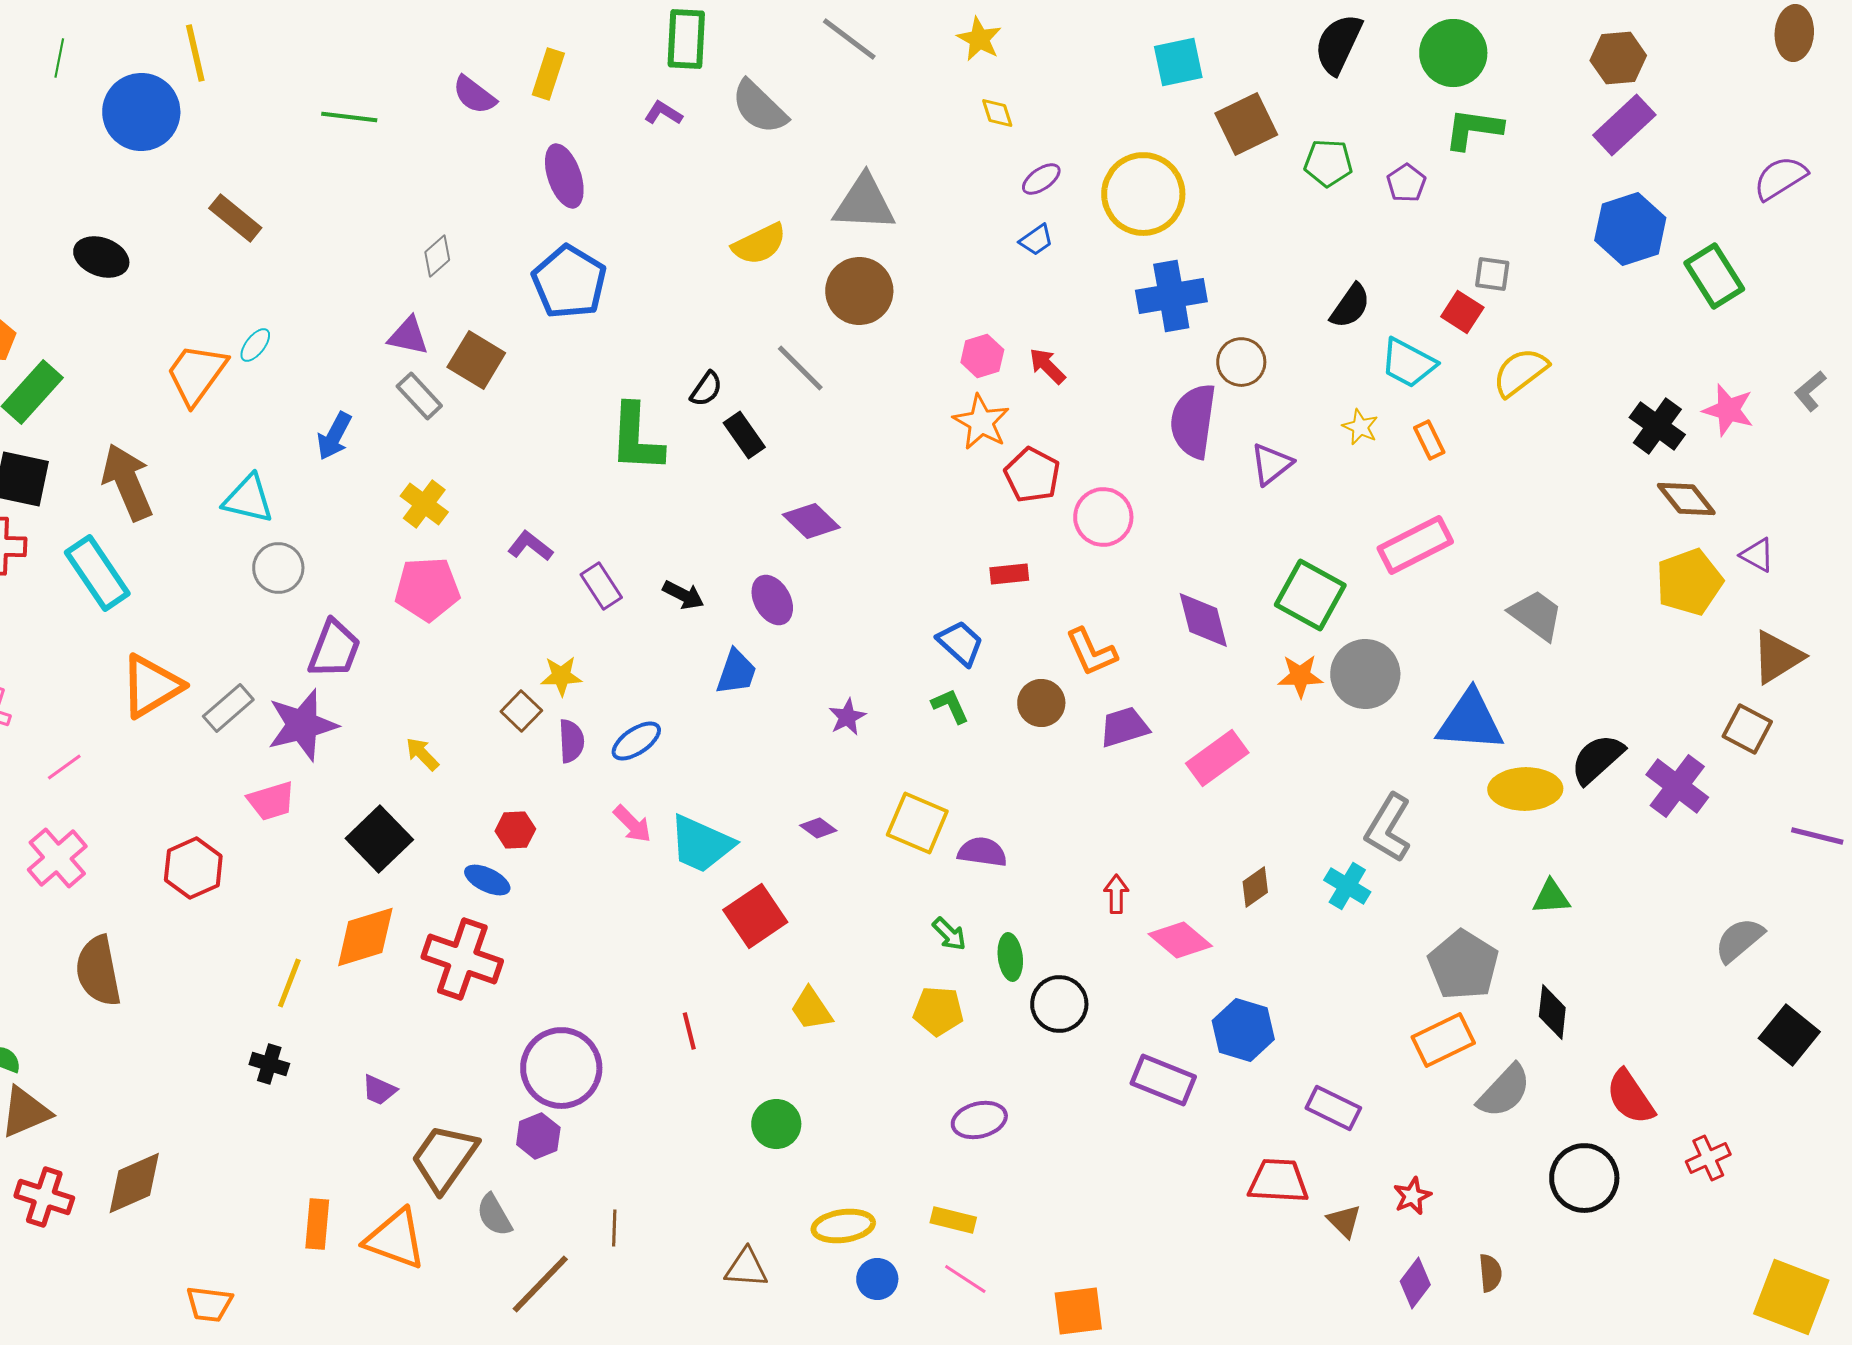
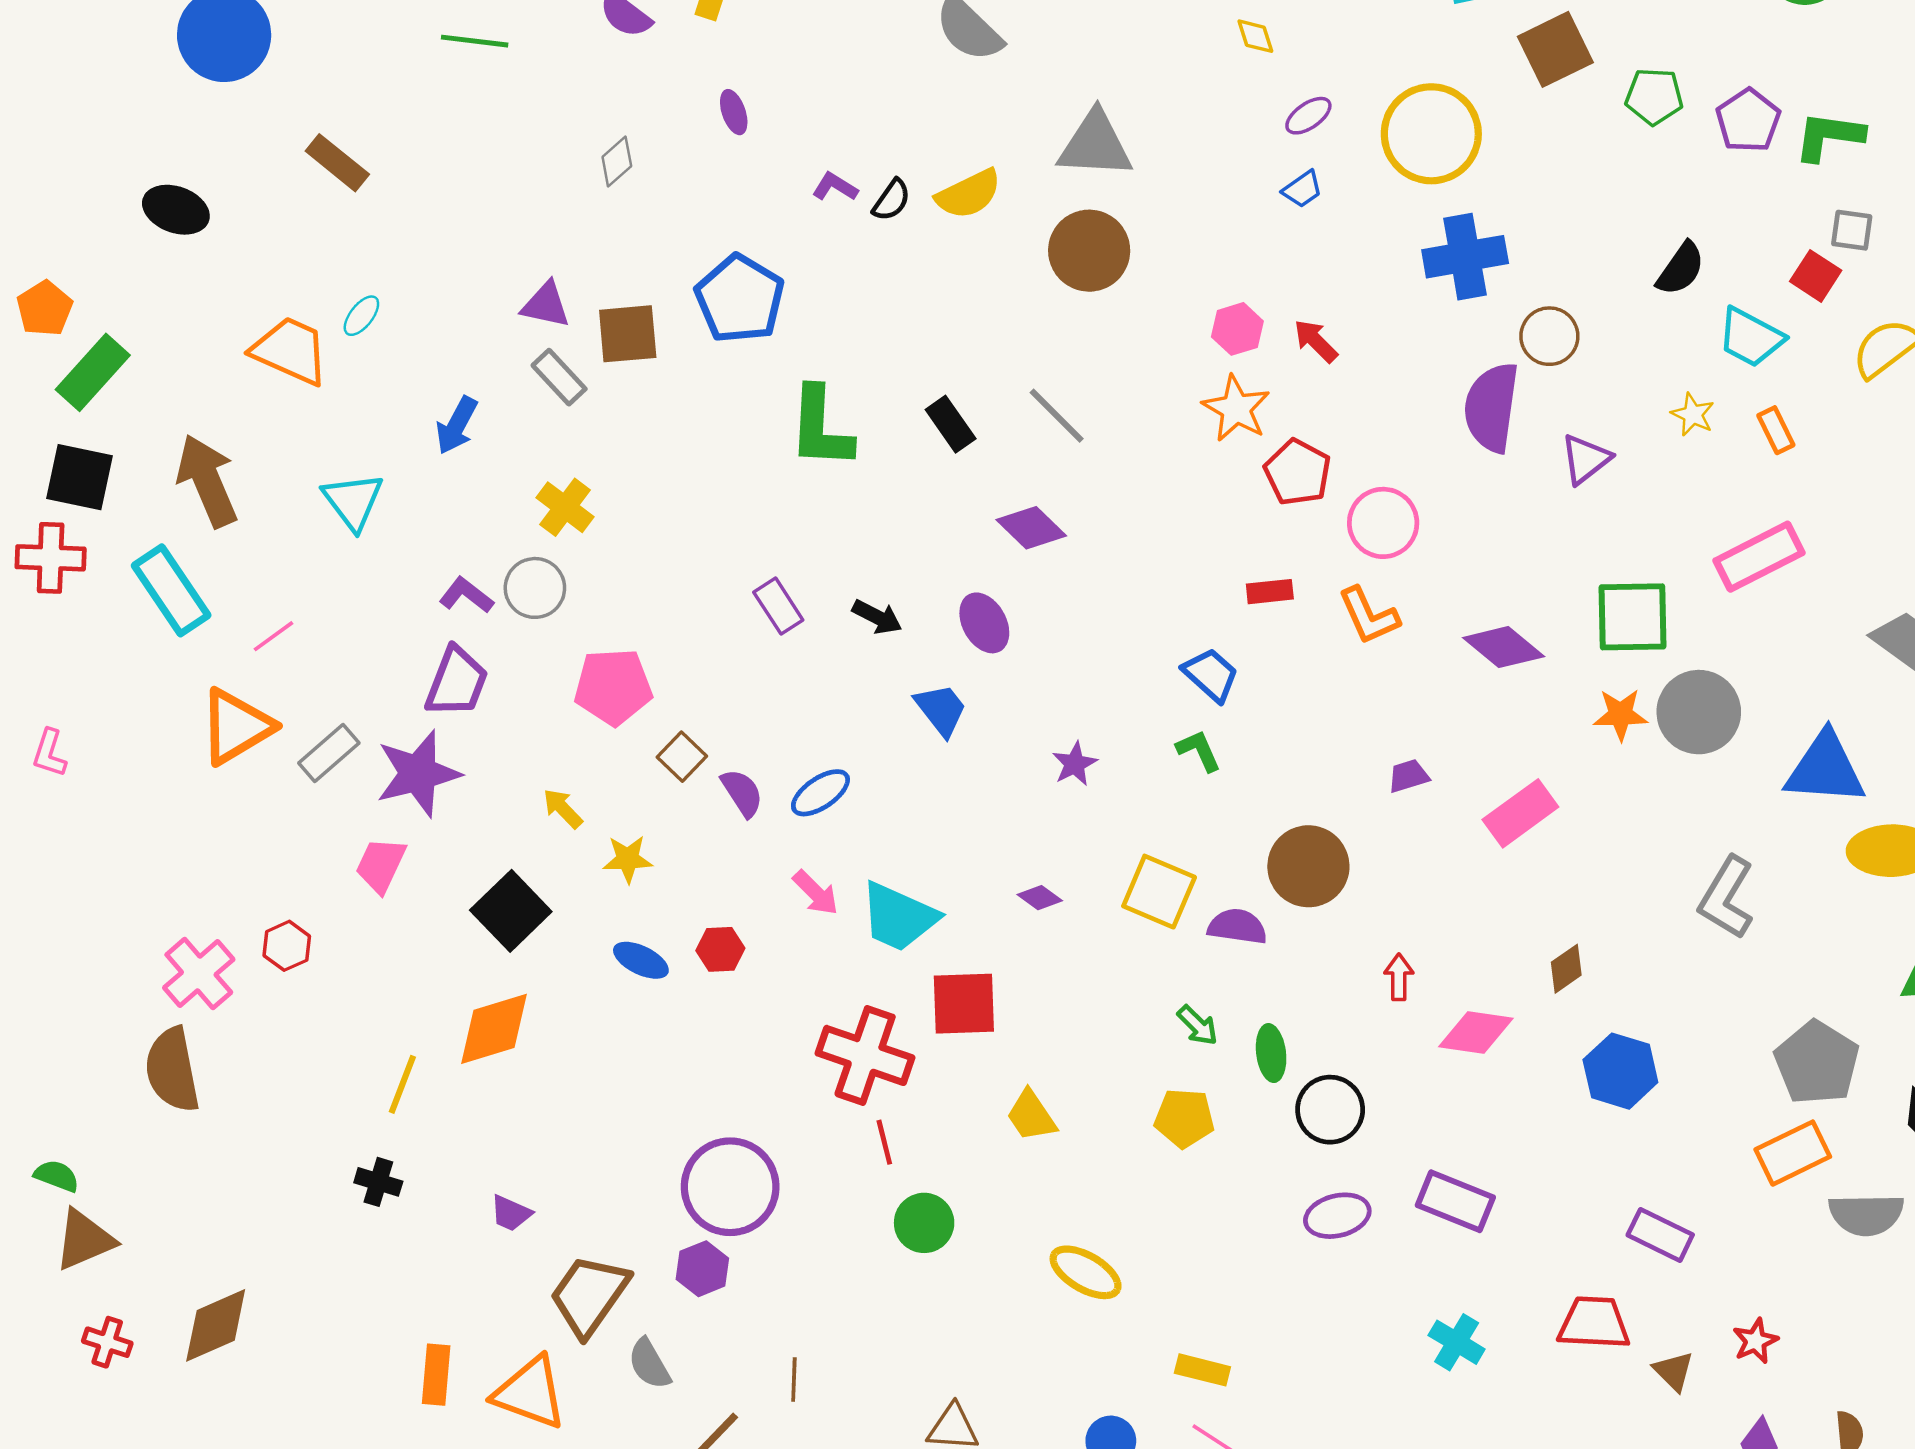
purple L-shape: (663, 113) -> (835, 187), moved
green L-shape: (1473, 129) -> (1829, 136), moved
purple ellipse: (564, 176) -> (734, 112), size x0.6
purple pentagon: (1406, 183) -> (1748, 121), size x1.4
gray diamond: (437, 256) -> (617, 161), moved
blue pentagon: (569, 282) -> (740, 299), moved
brown square: (476, 360) -> (628, 334), turned -36
gray line: (800, 368) -> (1057, 416), moved
orange trapezoid: (196, 374) -> (290, 351), turned 78
black semicircle: (706, 389) -> (892, 200), moved
cyan triangle: (248, 499) -> (353, 501), turned 40
purple L-shape: (530, 546) -> (466, 595), moved
gray circle: (278, 568) -> (535, 588), moved
pink pentagon: (427, 589) -> (613, 687), moved
green square: (1310, 595) -> (1633, 617), turned -30
purple diamond: (1203, 620) -> (1504, 647), turned -36
orange L-shape: (1091, 652) -> (1369, 616), moved
blue trapezoid: (736, 672) -> (941, 710), turned -57
yellow star: (561, 676) -> (628, 859), moved
brown circle: (1041, 703) -> (1308, 866), moved, size x1.4
purple trapezoid: (1124, 727) -> (1408, 776), size x0.7
purple semicircle: (571, 741) -> (742, 793), turned -30
pink line: (64, 767) -> (273, 636), moved
pink trapezoid: (271, 801) -> (381, 865), turned 132
red hexagon: (515, 830) -> (720, 949), moved
pink cross: (57, 858) -> (199, 974), moved
red hexagon: (193, 868) -> (287, 946), size x0.7
cyan cross: (1347, 886) -> (1457, 1342), moved
red square: (755, 916) -> (964, 1004), turned 32
pink diamond: (1180, 940) -> (1476, 1033), turned -32
red cross: (462, 959) -> (865, 1055), moved
blue hexagon: (1243, 1030) -> (1620, 1071), moved
gray semicircle: (1504, 1091) -> (1866, 1214), turned 46
purple ellipse: (979, 1120) -> (1337, 1216), moved
green circle: (776, 1124) -> (924, 1223), moved
red cross: (44, 1197) -> (107, 1342), size x0.7
yellow ellipse: (843, 1226) -> (1086, 1272), moved, turned 38

